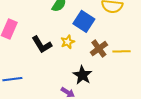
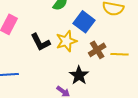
yellow star: (68, 42) -> (66, 41), size x1.5

